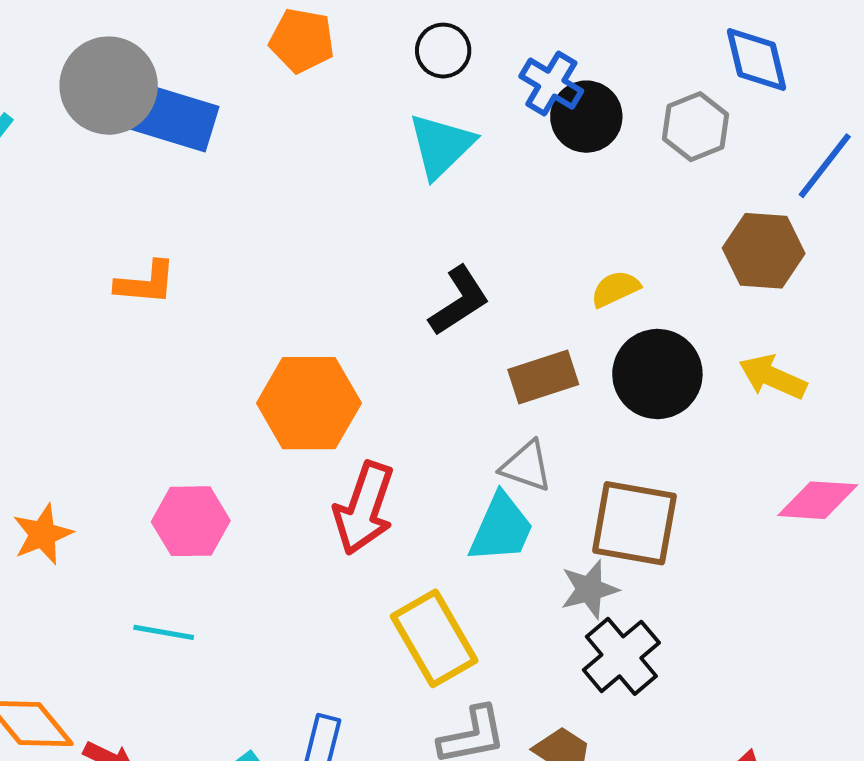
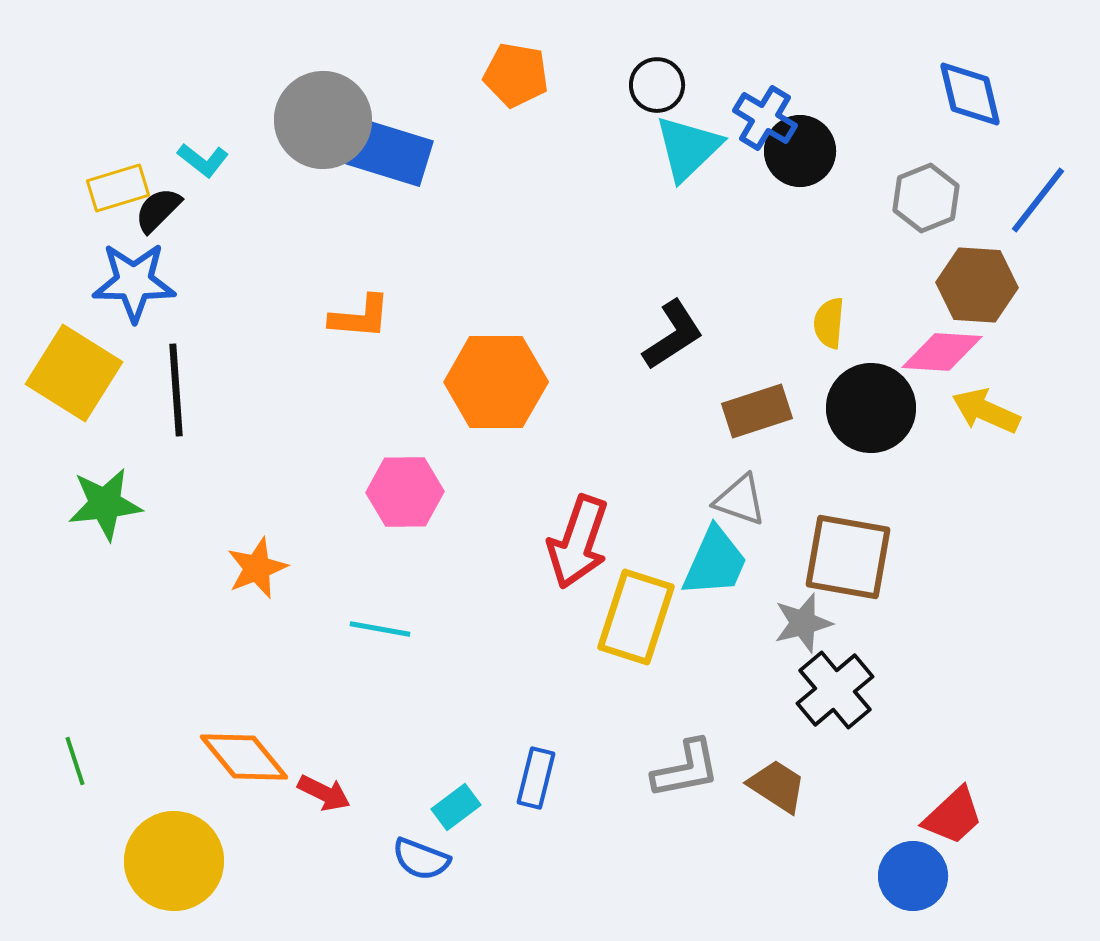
gray hexagon: (696, 127) -> (926, 198), moved
cyan triangle: (441, 146) -> (688, 148), moved
yellow semicircle: (615, 289) -> (829, 323), turned -60
orange hexagon: (309, 403) -> (496, 382), moved
pink diamond: (818, 500) -> (942, 352), moved
pink hexagon: (191, 521) -> (405, 492), moved
cyan line: (164, 632) -> (380, 629), moved
yellow rectangle: (434, 638) -> (636, 617), moved, turned 48

